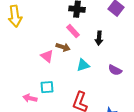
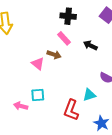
black arrow: (99, 38) -> (90, 45), turned 112
cyan triangle: (83, 65) -> (89, 95), moved

